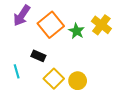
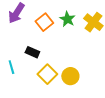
orange square: (51, 25) -> (44, 22), size x0.7
green star: (77, 31) -> (67, 19), moved

